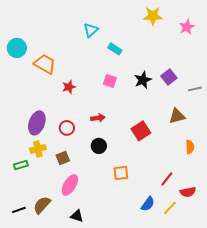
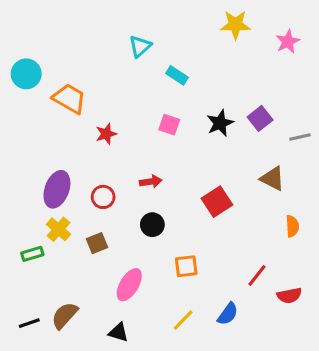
brown triangle: (177, 116) -> (272, 179), turned 42
yellow cross: (38, 149) -> (58, 229), turned -35
pink ellipse: (70, 185) -> (129, 285), moved
yellow line: (170, 208) -> (183, 320), moved

